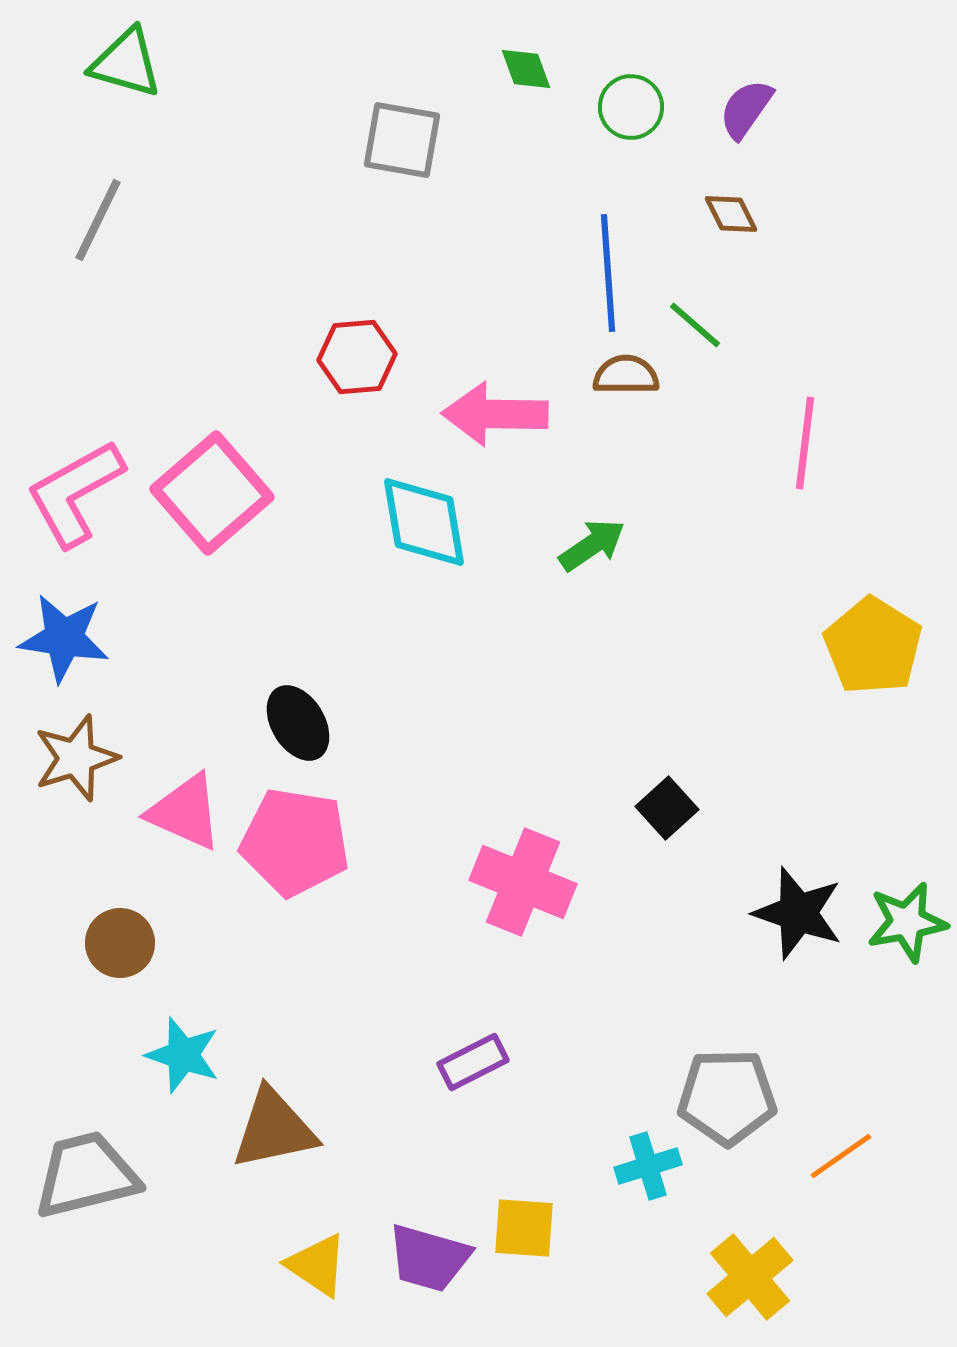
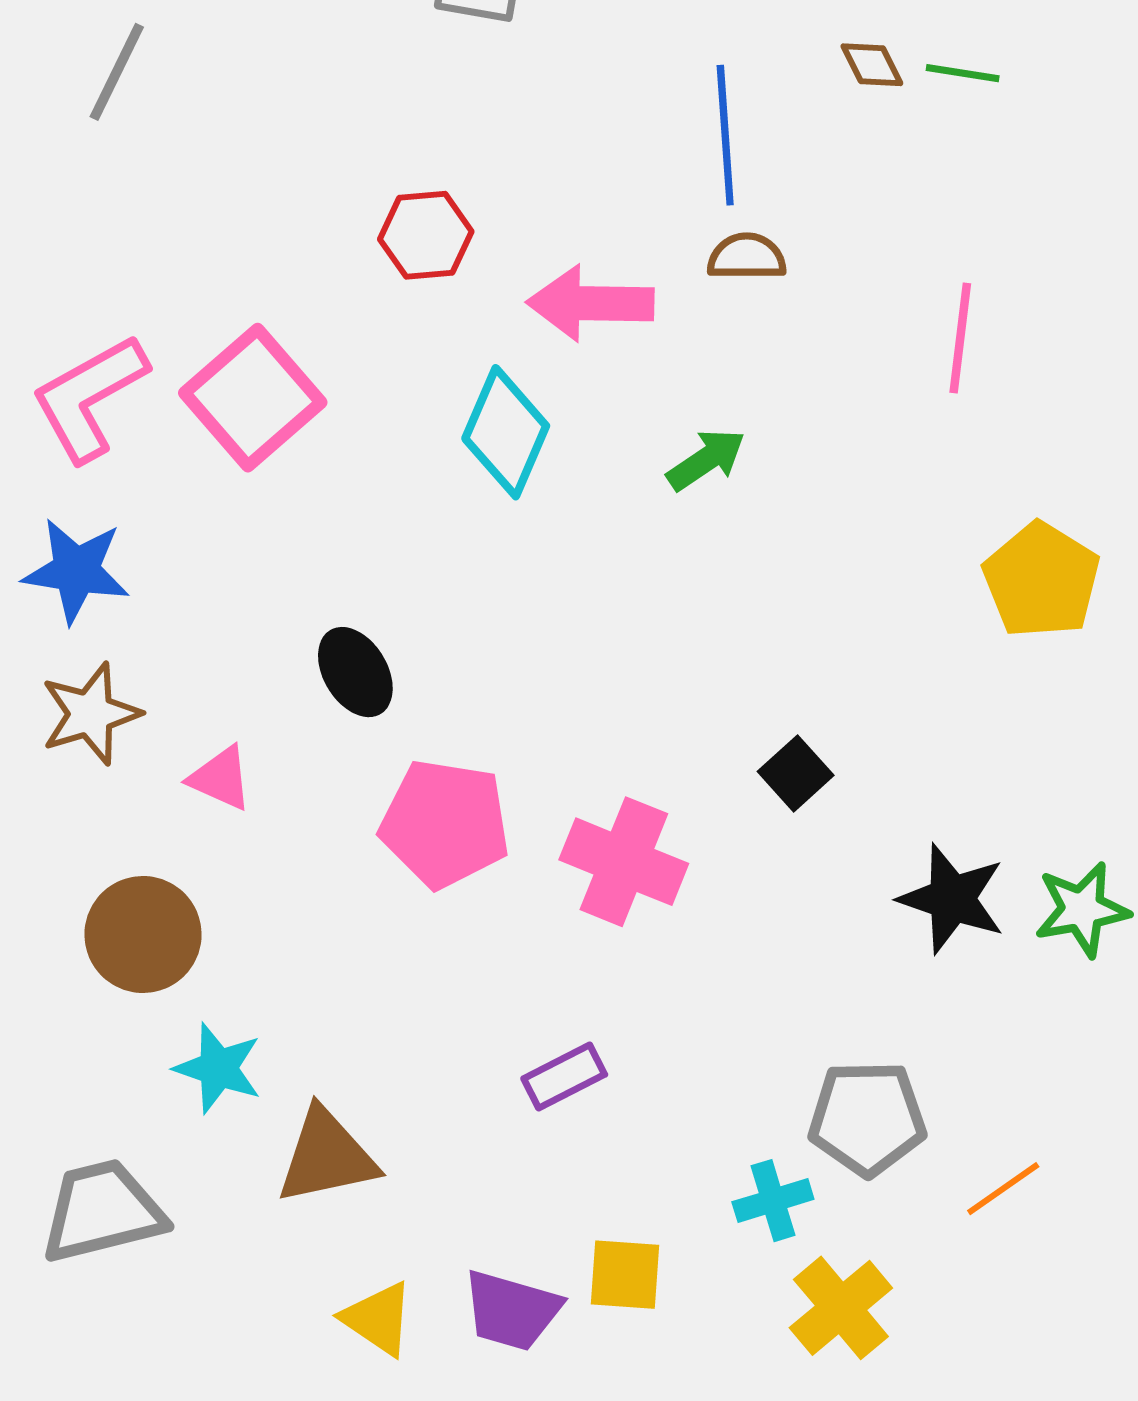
green line: (695, 325) -> (963, 73), moved, turned -32
cyan diamond: (424, 522) -> (506, 432), turned 33
pink triangle: (185, 812) -> (221, 778), size x0.7
pink pentagon: (295, 842) -> (445, 824), moved
brown circle: (120, 943) -> (143, 935), size x1.4
yellow cross: (750, 1277) -> (841, 1308), moved

